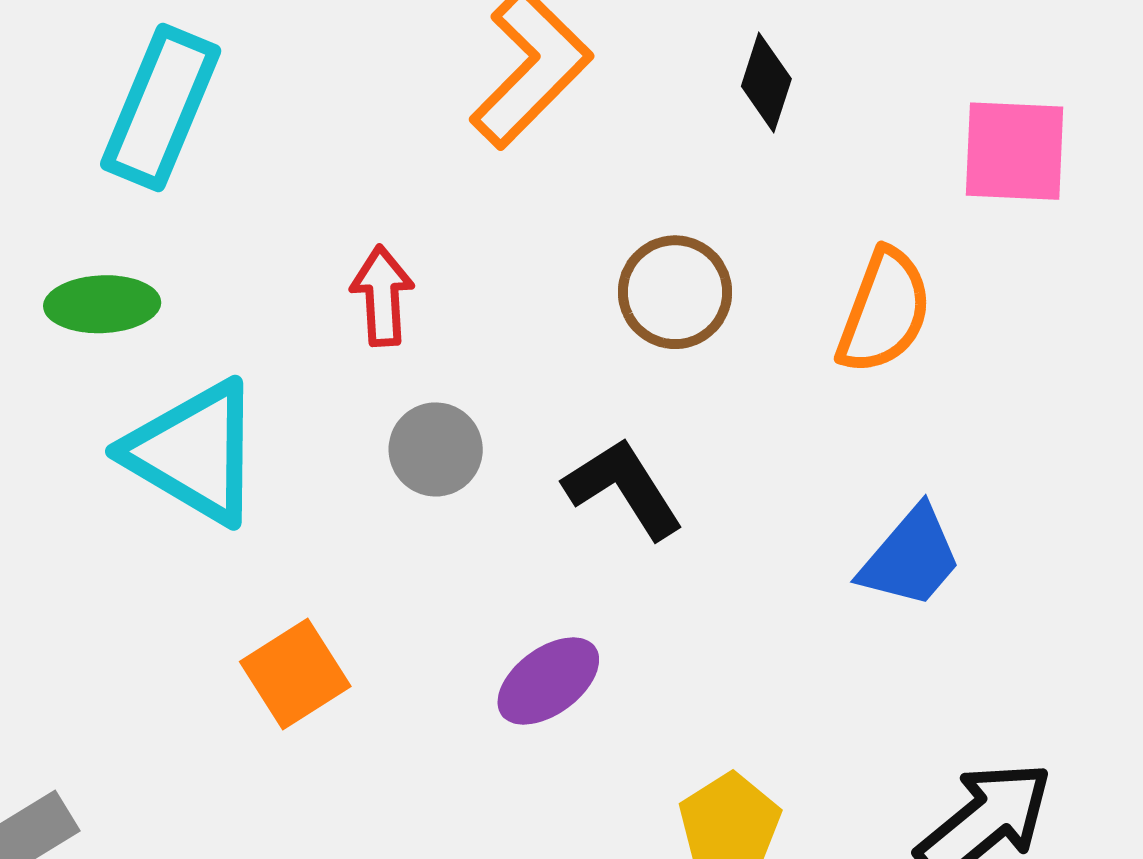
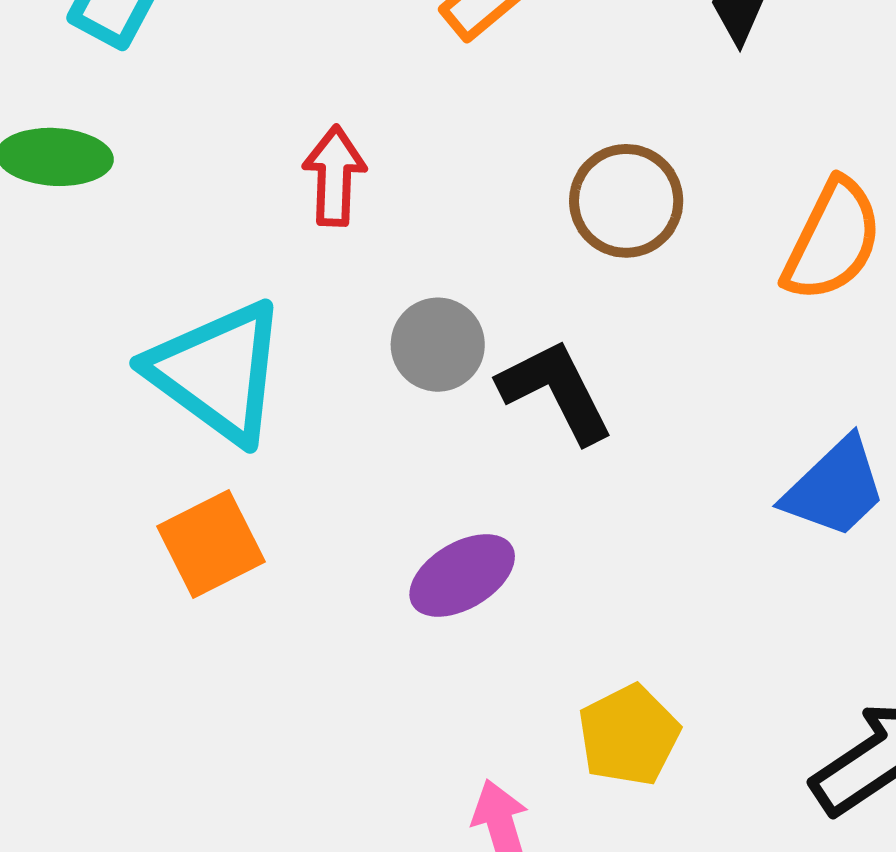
gray circle: (436, 449) -> (438, 345), moved
cyan triangle: (194, 452) -> (218, 372), moved

